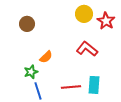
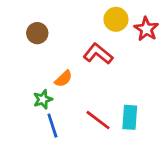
red L-shape: (87, 49) -> (98, 54), moved
red line: (71, 87) -> (98, 120), turned 42

